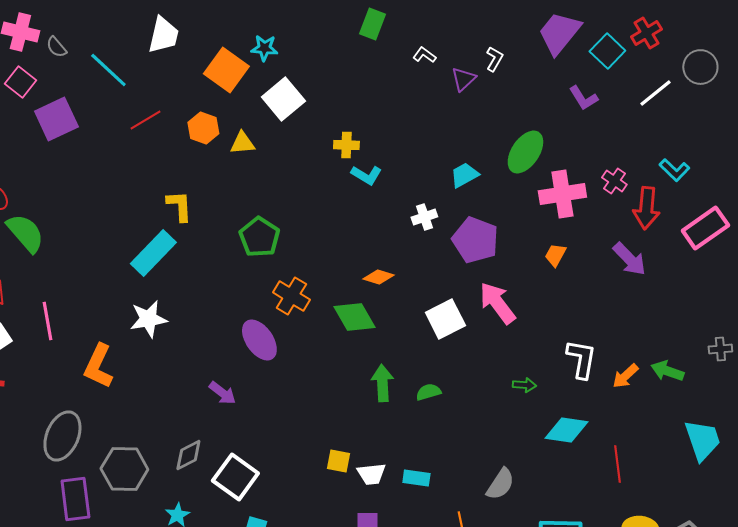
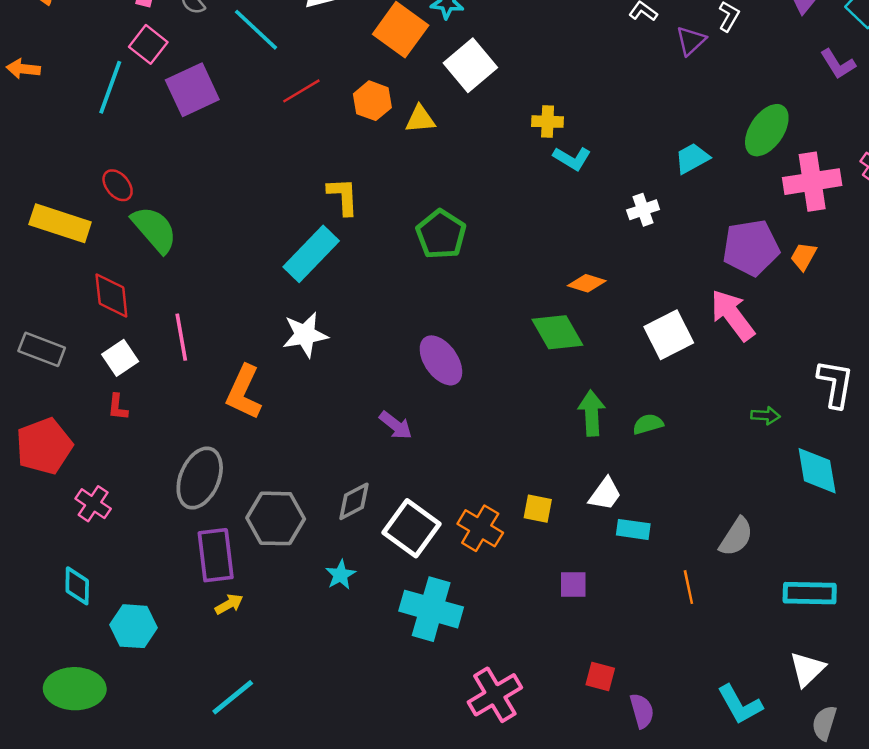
purple pentagon: (475, 240) -> (751, 248), moved, turned -30
orange cross: (291, 296) -> (480, 528), moved
cyan diamond: (566, 430) -> (817, 471), turned 72
white trapezoid: (371, 474) -> (605, 494), moved, turned -48

